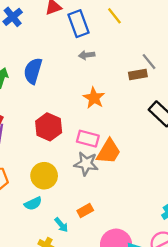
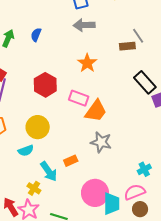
gray arrow: (87, 55) -> (84, 25), size x1.5
blue semicircle: (33, 71) -> (36, 35), size x0.6
gray star: (86, 164) -> (101, 142), moved
cyan arrow: (61, 225) -> (49, 171), size x1.5

